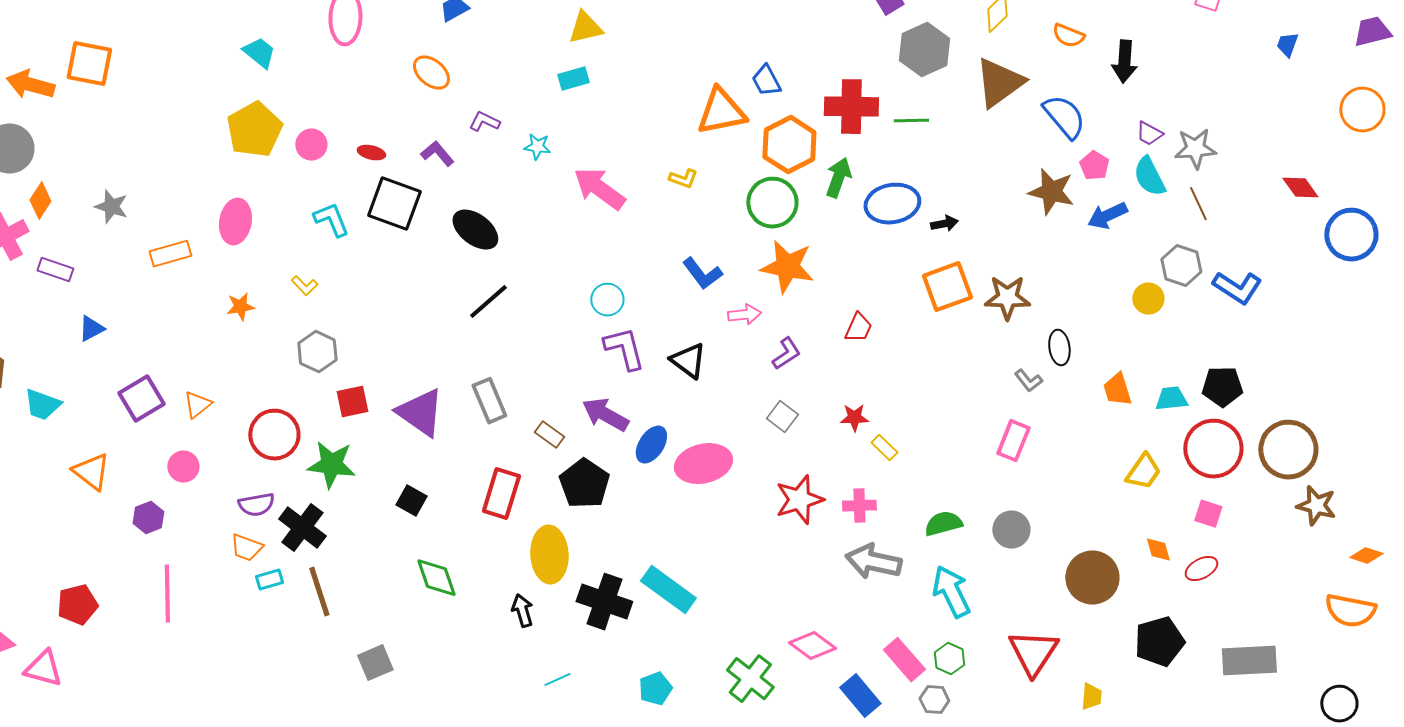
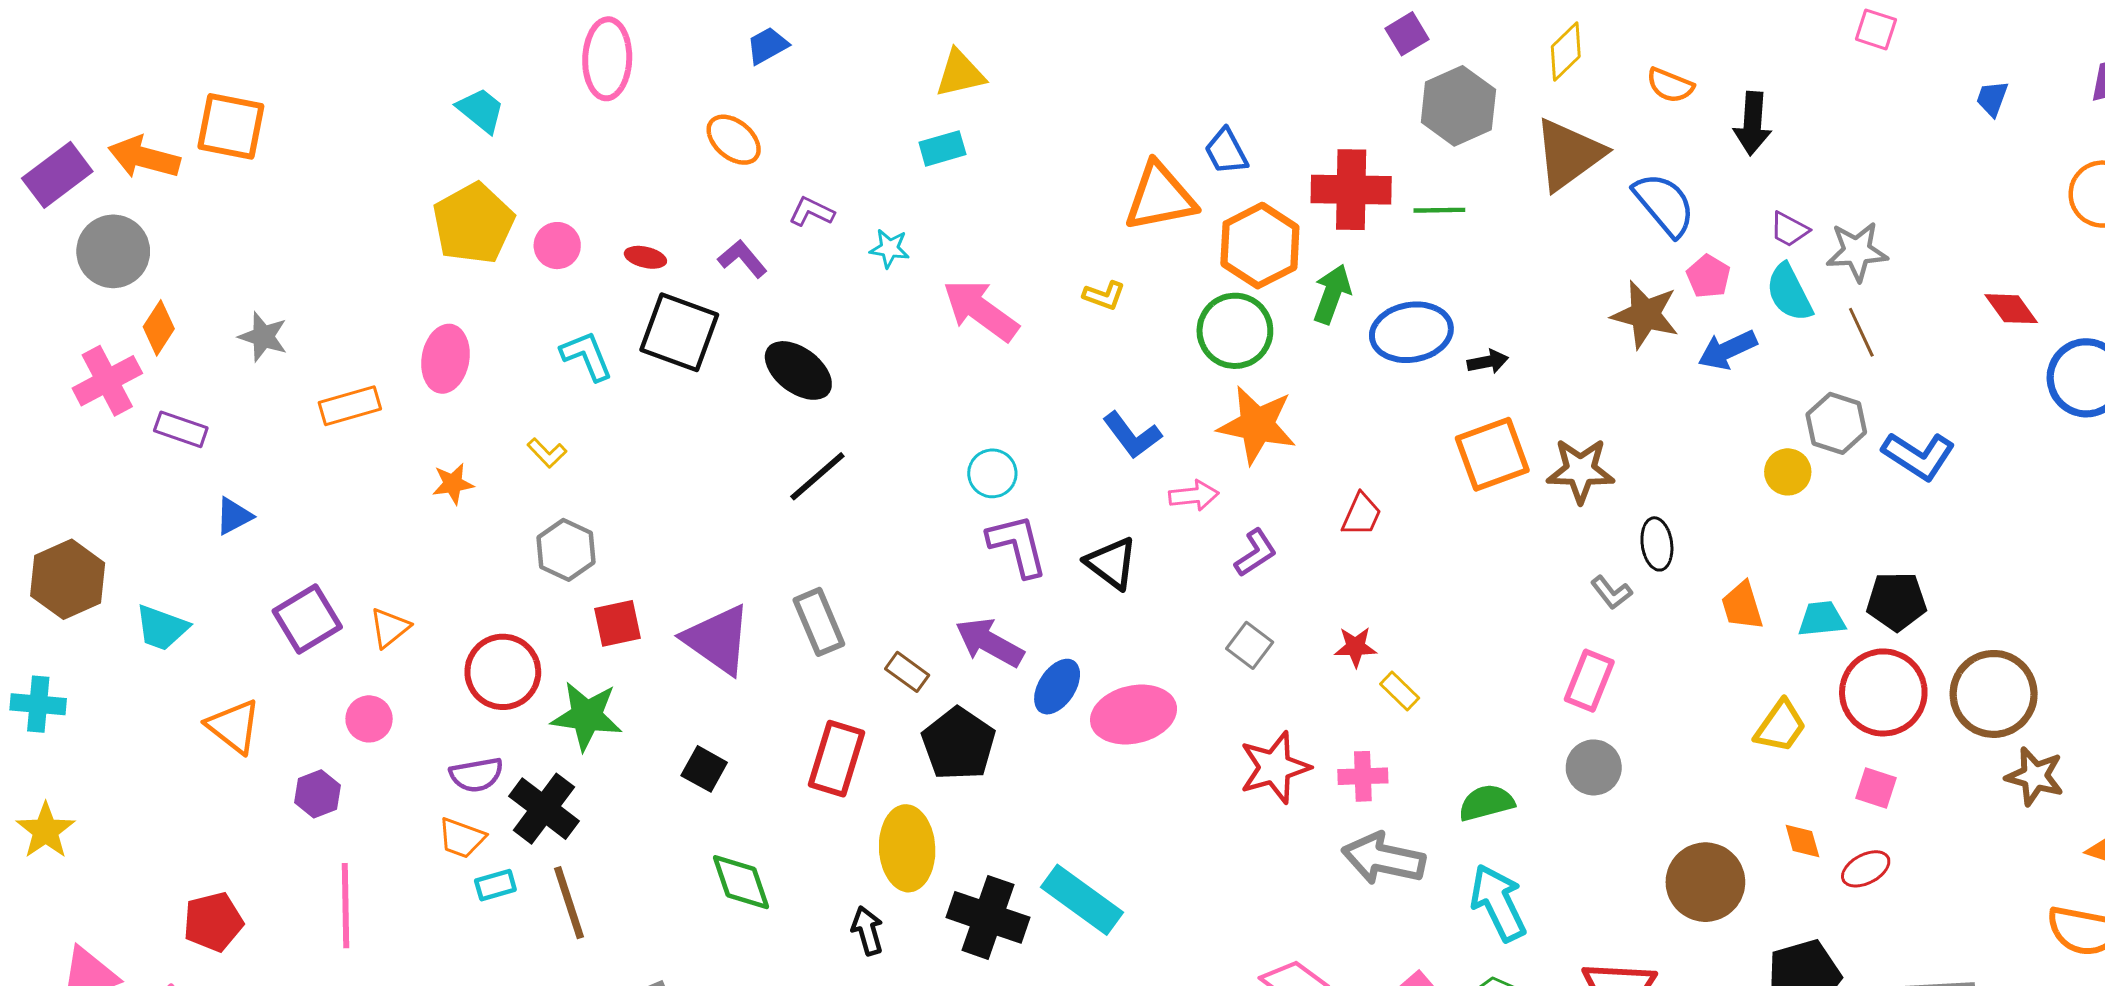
gray circle: (1011, 530) -> (1594, 767), moved

